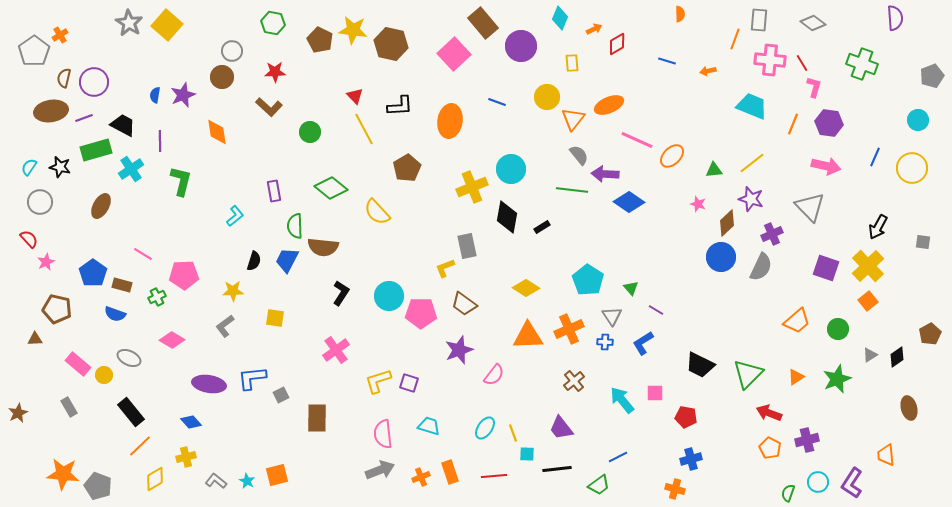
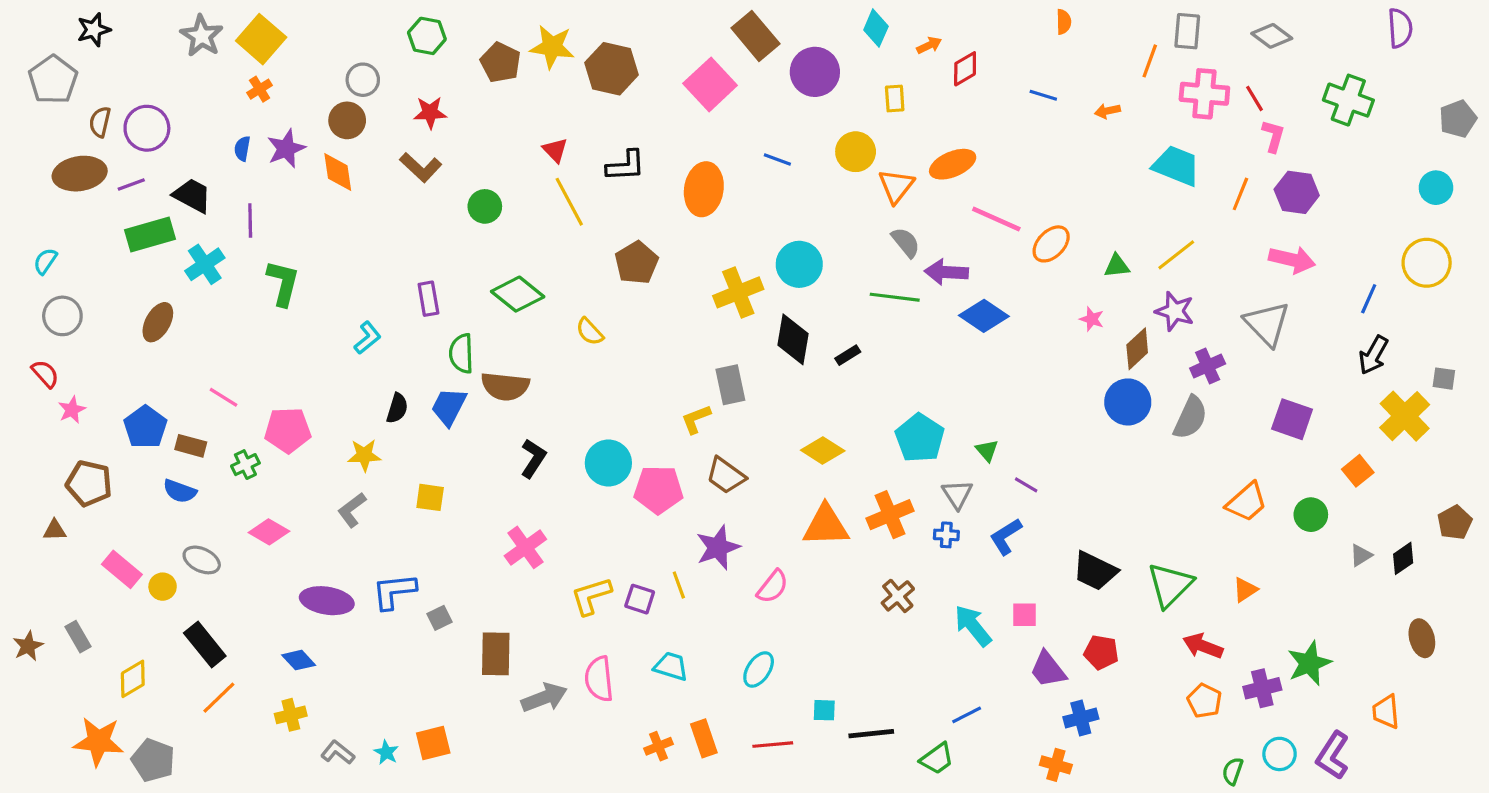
orange cross: (60, 35) -> (260, 89), moved
orange diamond: (217, 132) -> (338, 172), moved
blue line: (875, 157) -> (1369, 299), moved
black star: (60, 167) -> (94, 30), moved, turned -30
yellow semicircle: (377, 212) -> (590, 332), size x0.7
yellow cross: (868, 266) -> (1405, 416), moved
green star: (837, 379) -> (1309, 663), moved
gray rectangle: (69, 407) -> (78, 637), moved
red pentagon: (686, 417) -> (1101, 652), moved
purple trapezoid: (561, 428) -> (1048, 669), moved
yellow line: (513, 433) -> (679, 585), moved
gray arrow: (380, 470) -> (544, 698), moved
yellow diamond: (155, 479) -> (133, 679), moved

